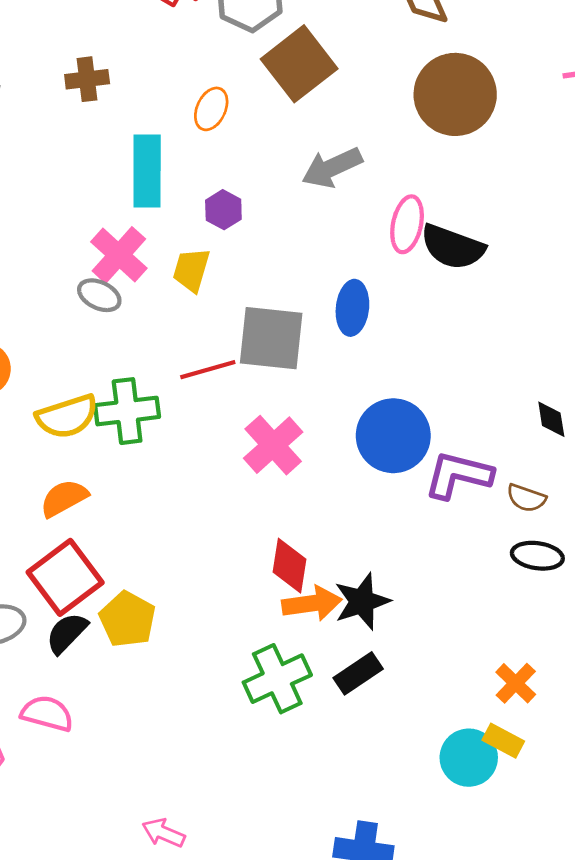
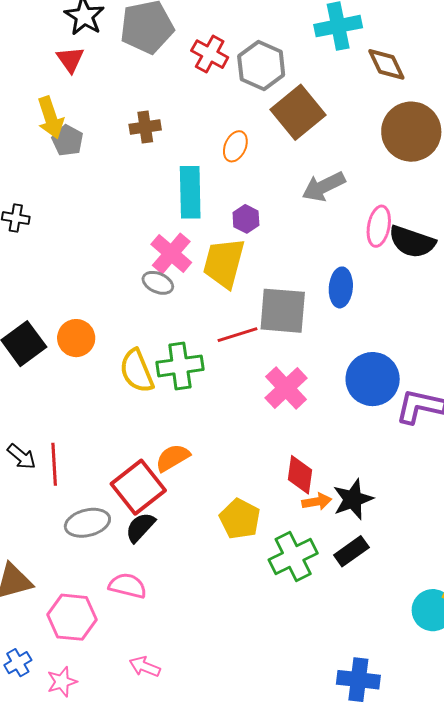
yellow trapezoid: (191, 270) -> (224, 263), size x1.6
yellow semicircle: (67, 416) -> (137, 371), turned 87
orange semicircle: (64, 498) -> (173, 458), moved
orange arrow: (312, 603) -> (317, 502), size x0.7
yellow pentagon: (127, 619) -> (240, 519), moved
pink arrow: (163, 833) -> (145, 667), moved

